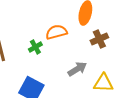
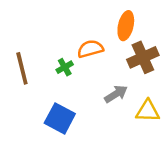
brown cross: (99, 39) -> (143, 57), size x1.4

